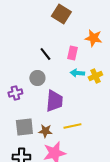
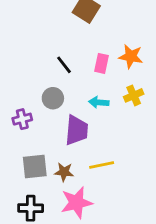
orange star: (93, 38) -> (131, 56), moved
cyan arrow: (77, 73) -> (99, 102), moved

